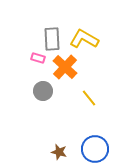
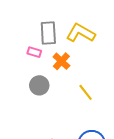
orange cross: (65, 67) -> (61, 61), size x0.7

